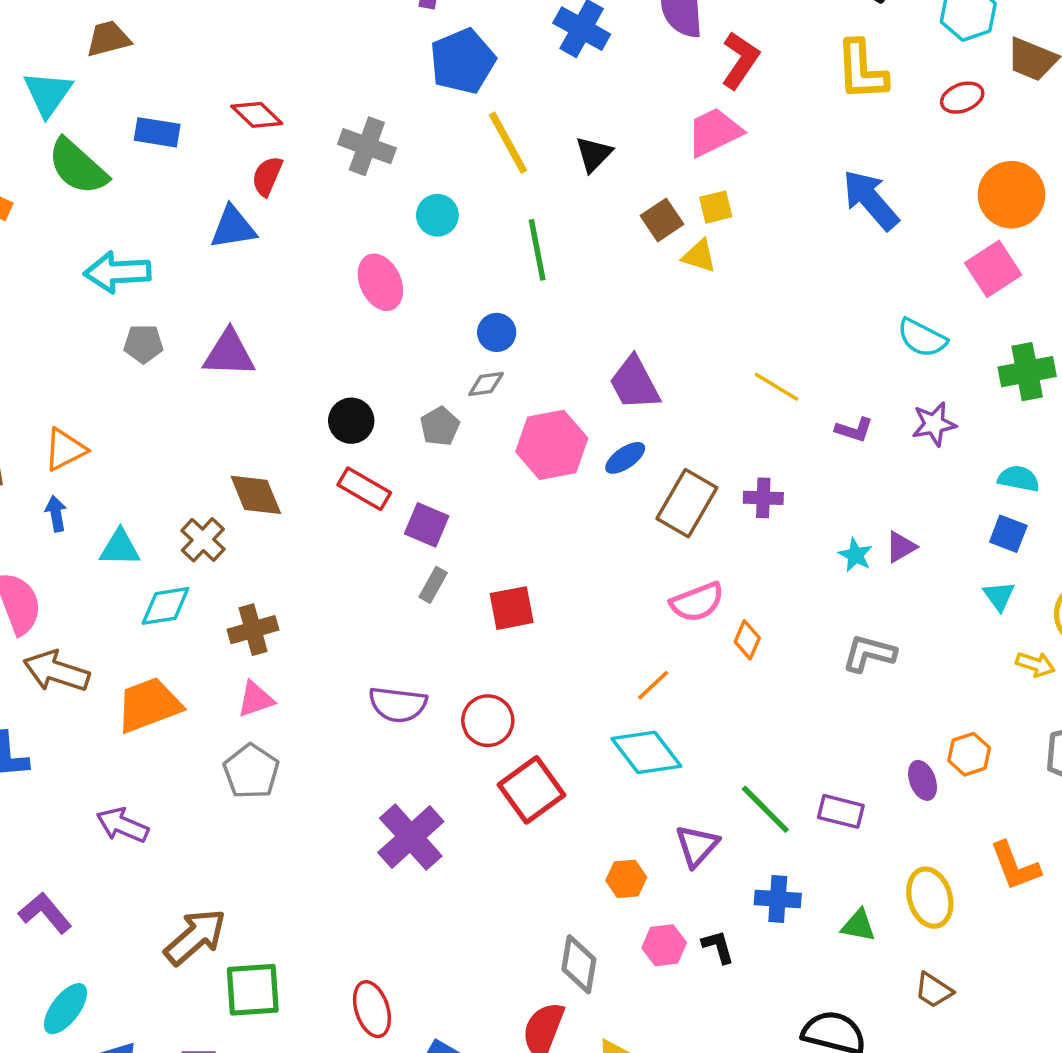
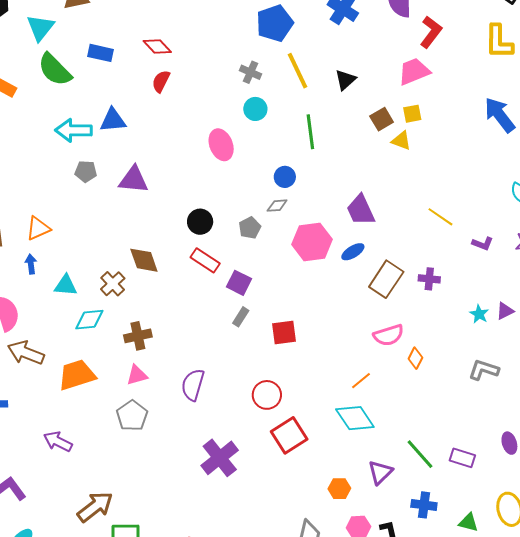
gray cross: (367, 146) -> (250, 72), moved, size x0.7
blue triangle: (233, 227) -> (113, 120), moved
purple semicircle: (398, 704) -> (193, 385), moved, turned 96

